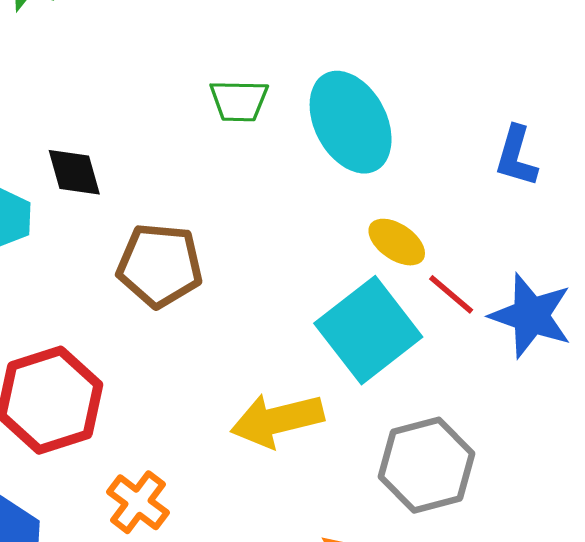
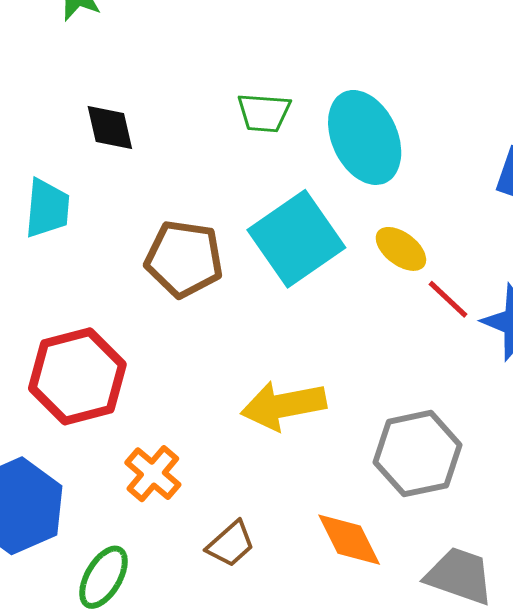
black diamond: (74, 172) -> (110, 127), moved
cyan square: (368, 330) -> (296, 239), moved

